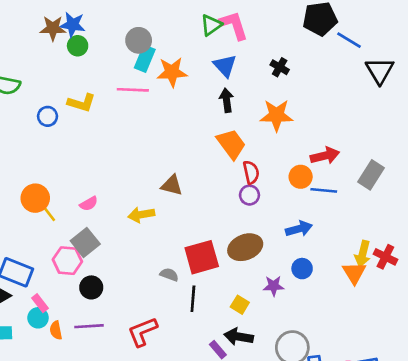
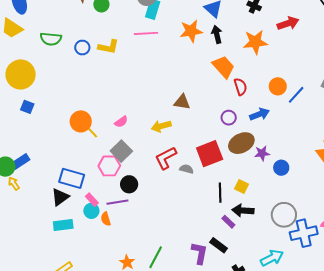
orange star: (172, 72) -> (191, 31), moved
blue circle: (48, 116) -> (82, 48), moved
red arrow: (325, 156) -> (288, 23), moved
blue line: (324, 190) -> (296, 95), turned -48
purple circle: (249, 195) -> (229, 118), moved
blue arrow: (299, 229) -> (259, 114), moved
blue circle: (302, 269) -> (281, 168), moved
purple star: (274, 286) -> (262, 153), moved
black line: (193, 299) -> (220, 193), moved
purple line: (89, 326) -> (117, 202), moved
red L-shape: (143, 332) -> (166, 158), moved

